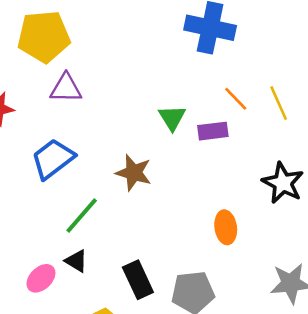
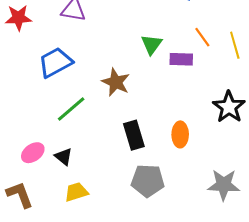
black triangle: (76, 261) -> (64, 157), moved
black rectangle: (138, 280) -> (134, 135), moved

